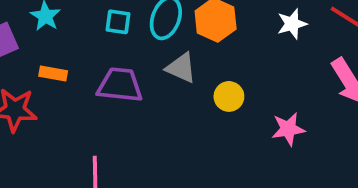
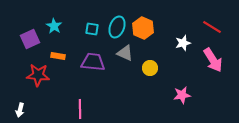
white star: (292, 24) -> (183, 43), moved
pink star: (288, 129) -> (182, 95), moved

